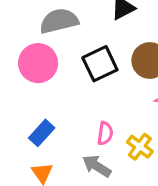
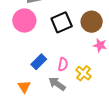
blue rectangle: (42, 133) -> (39, 62), moved

